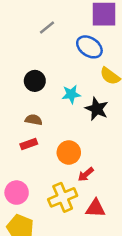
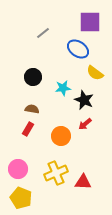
red rectangle: (29, 144) -> (28, 129), turned -40
red arrow: (86, 174) -> (85, 124), moved

